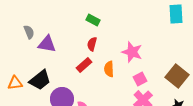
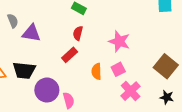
orange semicircle: (109, 69) -> (96, 71), moved
pink square: (140, 79) -> (118, 69), moved
black trapezoid: (40, 80) -> (24, 70), turned 45

